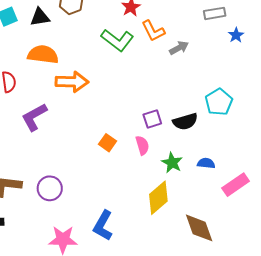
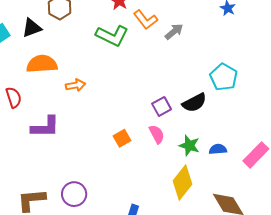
orange arrow: (72, 82) -> (76, 85), size x0.6
purple L-shape: (34, 117) -> (45, 127), turned -140
orange square: (107, 143) -> (122, 138), turned 36
blue semicircle: (206, 163) -> (218, 149), moved

